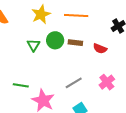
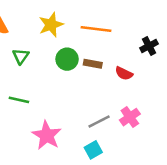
green triangle: (33, 45) -> (21, 56), moved
gray line: (74, 83) -> (99, 121), moved
green line: (21, 85) -> (19, 100), moved

